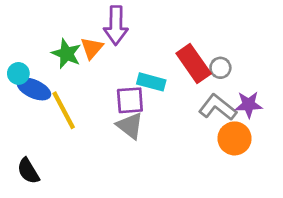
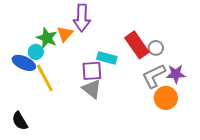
cyan circle: (18, 73) -> (36, 52), moved
gray L-shape: (218, 107) -> (154, 76), turned -64

